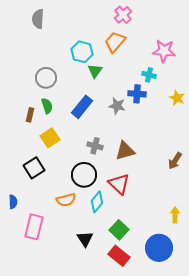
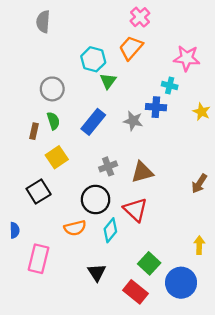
gray cross: (95, 146) -> (108, 166), turned -35
green square: (119, 230) -> (149, 263), moved

